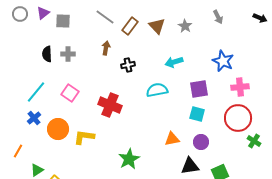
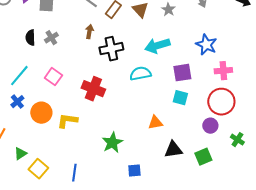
gray cross: (68, 54) -> (51, 38), turned -32
cyan arrow: (174, 62) -> (157, 46), size x1.4
black cross: (128, 65) -> (111, 49), size x1.6
green cross: (254, 141) -> (237, 140), moved
purple circle: (201, 142) -> (210, 126), moved

